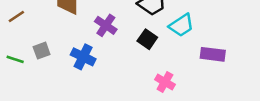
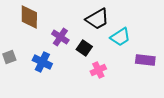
black square: (147, 39) -> (84, 48), moved
pink cross: (165, 82) -> (98, 70), moved, turned 35

